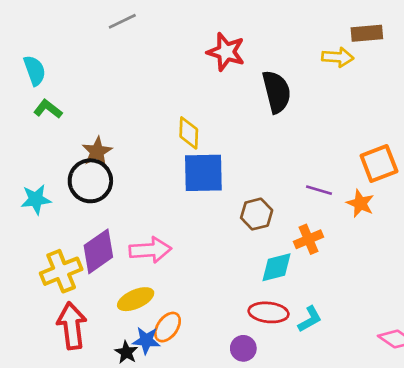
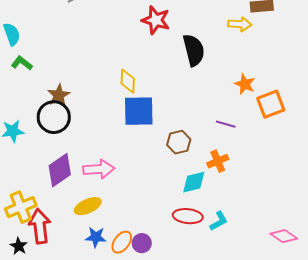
orange star: (360, 203) -> (245, 84), moved
yellow cross: (61, 271) -> (21, 207), moved
orange ellipse: (168, 327) -> (122, 242), moved
purple circle: (243, 348) -> (142, 243), moved
black star: (126, 352) -> (19, 246), moved

